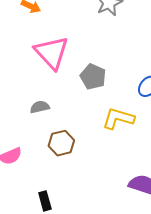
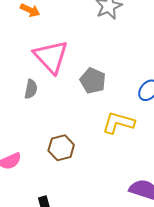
gray semicircle: (40, 107) -> (31, 89), moved, turned 114

